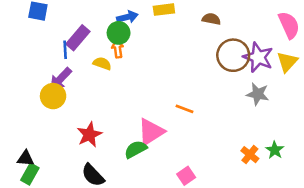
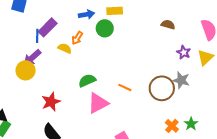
brown semicircle: (211, 19) -> (168, 25), moved
green circle: (119, 33) -> (105, 28), moved
orange arrow: (118, 49) -> (77, 38), turned -144
brown circle: (233, 55) -> (162, 88), moved
purple star: (258, 57) -> (184, 52), size x0.6
green semicircle: (136, 149) -> (87, 81), moved

